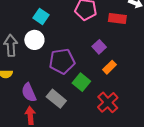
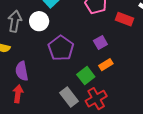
purple pentagon: (62, 61) -> (61, 48), turned 30
green square: (81, 82) -> (86, 76), moved
gray rectangle: (56, 99) -> (69, 97), moved

